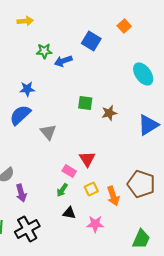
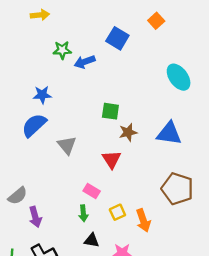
brown star: (109, 113) -> (128, 132), moved
blue triangle: (148, 125) -> (169, 133), moved, turned 40
red triangle: (87, 159) -> (112, 159), moved
brown pentagon: (141, 184) -> (177, 189), moved
green arrow: (62, 190) -> (83, 213), turned -40

